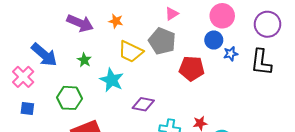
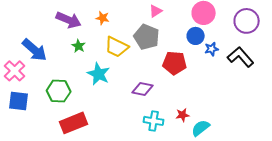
green star: (84, 60) -> (79, 46), moved
black L-shape: (261, 62) -> (241, 57), turned 132
purple diamond: (143, 104) -> (143, 89), moved
blue square: (27, 108) -> (19, 101), size x1.5

